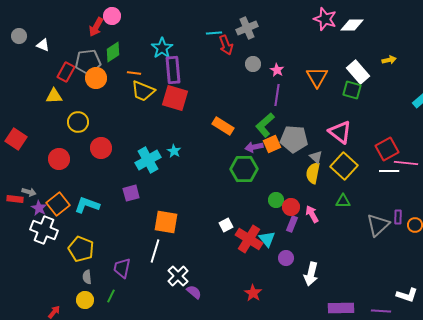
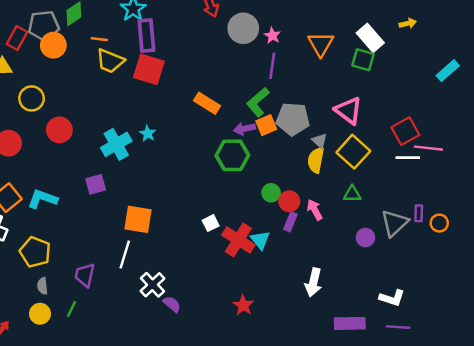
gray circle: (253, 64) -> (243, 28), size x1.6
purple circle: (286, 258) -> (365, 238), moved
white L-shape: (407, 295) -> (392, 298), moved

